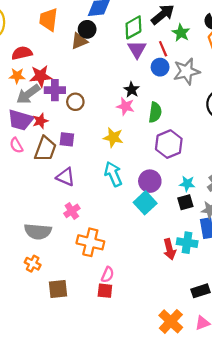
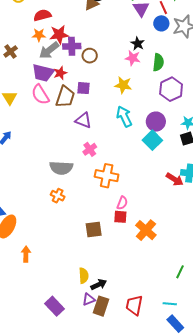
pink semicircle: (16, 145) -> (40, 95), size x1.5
red arrow: (169, 249) -> (175, 179), turned -42
brown square: (58, 289) -> (94, 229), moved
orange cross: (171, 321) -> (146, 230), moved

